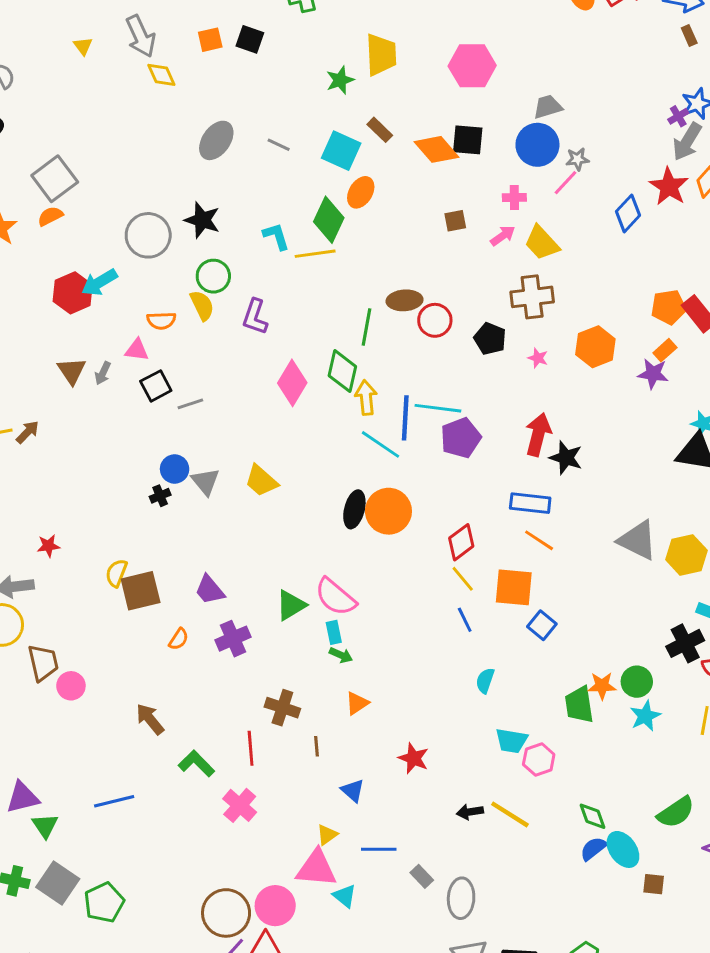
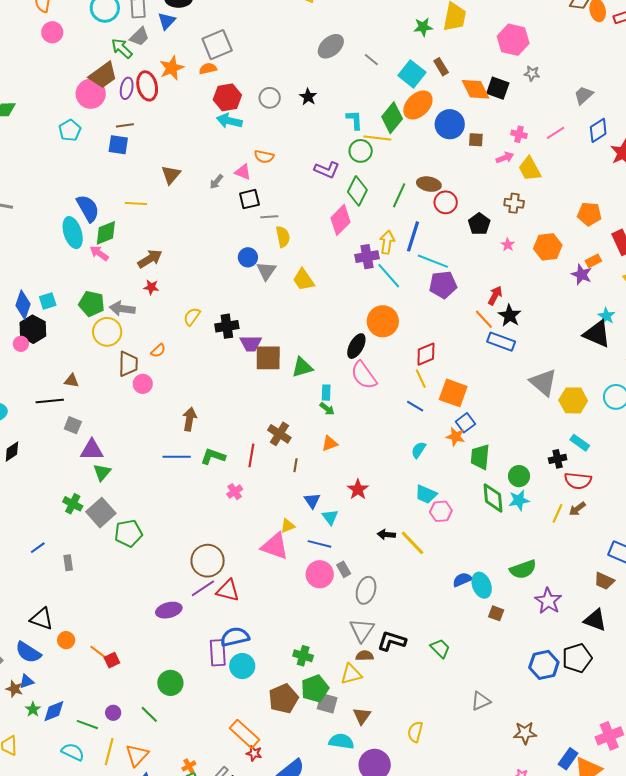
gray trapezoid: (548, 107) -> (584, 95), moved, turned -40
blue circle: (537, 145) -> (450, 124), moved
gray star: (577, 159) -> (532, 73), moved
orange ellipse: (361, 192) -> (418, 105), size x1.4
blue diamond: (628, 213) -> (598, 130), moved
black star: (202, 220) -> (308, 97), size x0.7
gray circle: (148, 235) -> (270, 98), size x0.7
green circle: (213, 276) -> (361, 151), moved
cyan arrow: (99, 282) -> (229, 121), turned 30
red hexagon: (73, 293) -> (227, 97), moved
brown cross: (532, 297) -> (514, 203), size x0.7
yellow semicircle: (202, 305) -> (283, 237), moved
orange pentagon: (669, 307) -> (589, 214), moved
purple L-shape: (255, 317) -> (327, 170), turned -100
brown triangle: (72, 371) -> (171, 175), moved
green diamond: (342, 371) -> (357, 191), moved
blue line: (405, 418) -> (413, 236), moved
brown arrow: (27, 432) -> (150, 259), moved, size x1.4
red arrow: (538, 434) -> (495, 295), size x0.7
black cross: (160, 496) -> (227, 326), moved, size x1.6
blue rectangle: (530, 503) -> (501, 342), moved
black ellipse: (354, 509) -> (356, 346), moved
orange line: (539, 540) -> (484, 319), moved
purple trapezoid: (210, 590) -> (251, 343), turned -65
brown square: (141, 591) -> (268, 358), moved
pink semicircle: (335, 597) -> (364, 375), moved
blue line: (465, 620) -> (415, 406), turned -48
orange semicircle: (179, 639) -> (158, 351), moved
purple cross: (233, 639) -> (367, 257), moved
black cross: (685, 643) -> (558, 459), size x0.7
orange star: (602, 686) -> (456, 437), moved
green trapezoid: (579, 705) -> (480, 457), moved
brown arrow: (150, 719) -> (190, 419), turned 35
green L-shape: (196, 764) -> (213, 457), turned -40
blue line: (114, 801) -> (177, 457), moved
pink cross: (240, 805) -> (235, 492), size x0.7
green diamond: (593, 816) -> (493, 498), moved, size x1.4
cyan triangle: (345, 896) -> (330, 517), moved
pink circle: (275, 906) -> (320, 574), moved

